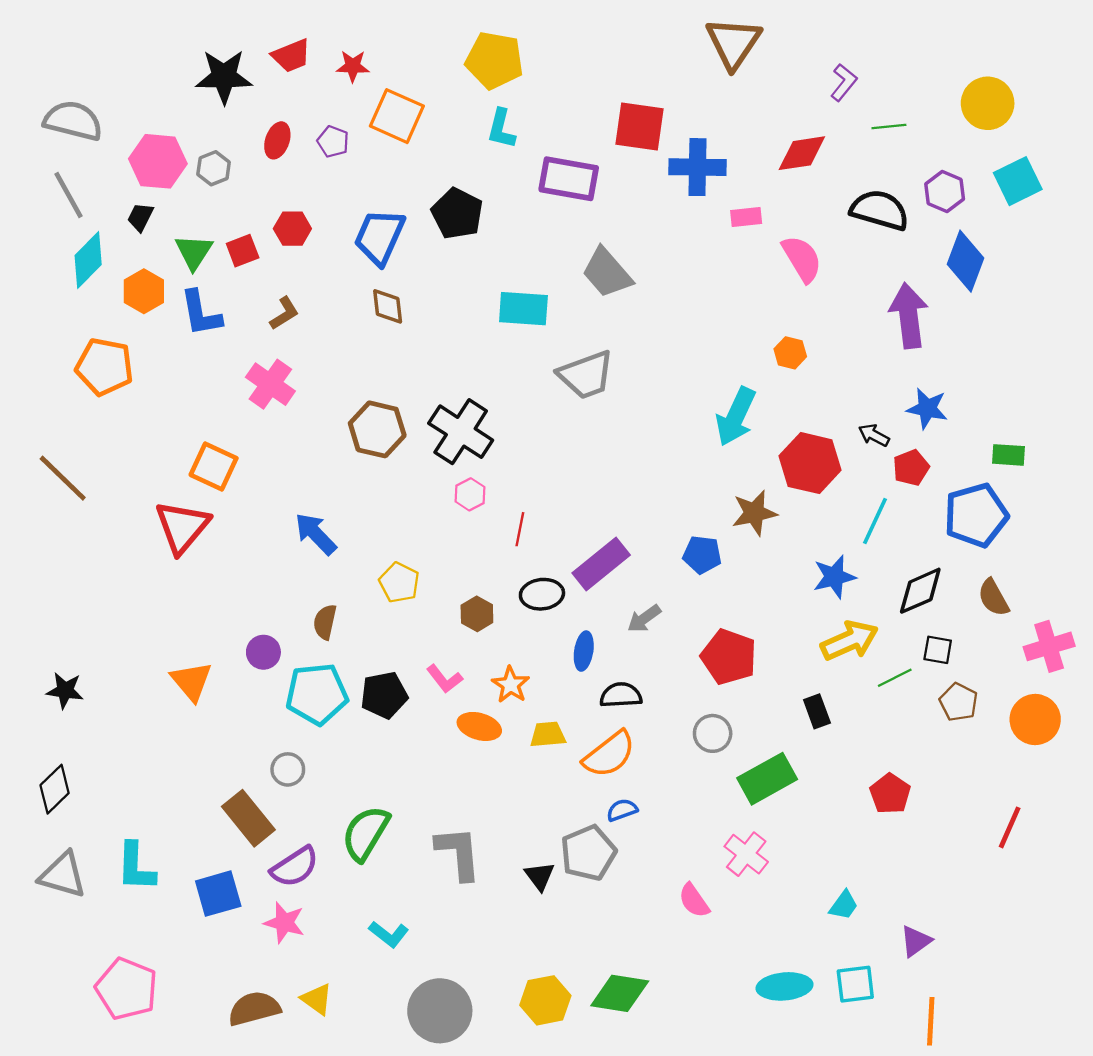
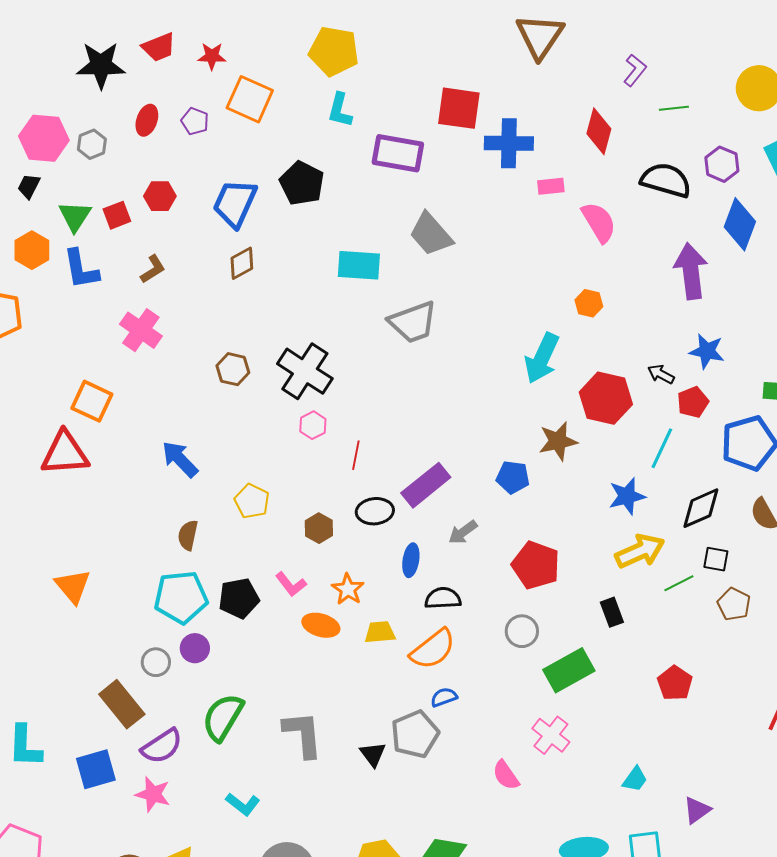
red diamond: (802, 153) -> (599, 131), turned -66
brown diamond: (388, 306) -> (242, 263), turned 68
brown hexagon: (377, 429) -> (233, 369), size x0.7
red triangle: (182, 527) -> (65, 453), turned 46
purple circle: (263, 652) -> (195, 648), moved

